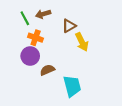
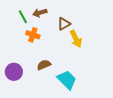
purple circle: (30, 56) -> (14, 72), moved
cyan trapezoid: (72, 86) -> (67, 80), turned -30

